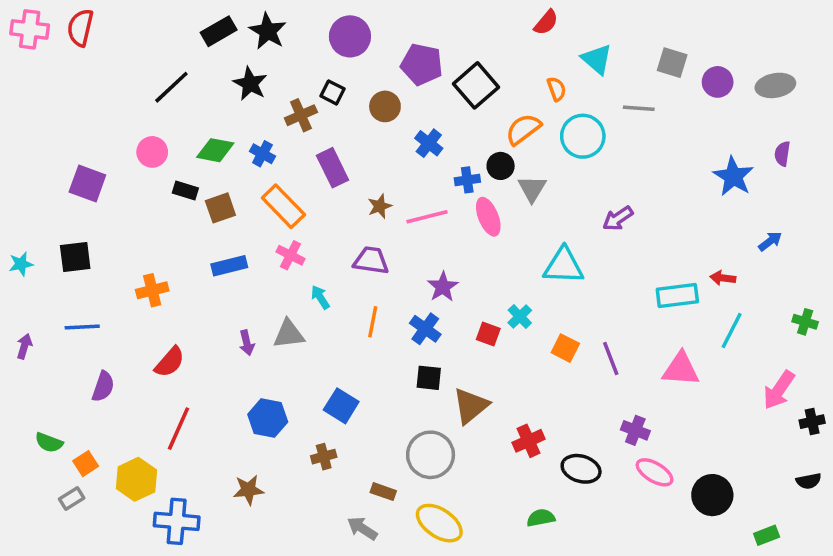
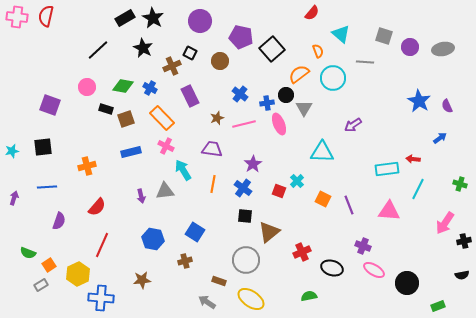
blue cross: (429, 143) -> (240, 94), moved
purple semicircle: (782, 154) -> (447, 106), moved, turned -32
cyan arrow: (320, 297) -> (183, 170), size x1.5

